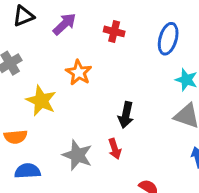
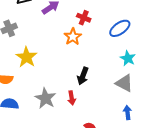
blue ellipse: (168, 39) -> (120, 28), turned 30
orange star: (79, 73) -> (73, 37), moved

